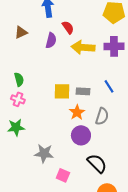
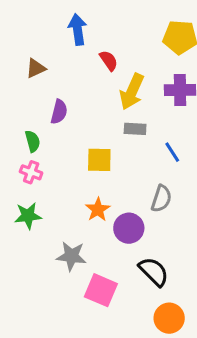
purple semicircle: (51, 40) -> (59, 112), moved
yellow arrow: (83, 47) -> (132, 92), turned -70
gray rectangle: (83, 91) -> (135, 129), moved
orange star: (77, 112) -> (98, 210), moved
pink square: (63, 175) -> (101, 290), size x1.5

